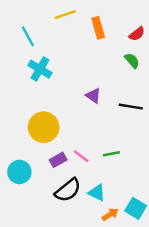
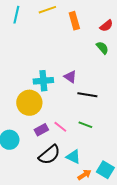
cyan line: (28, 36) -> (16, 15), moved, turned 42
cyan cross: (40, 69) -> (43, 81), moved, turned -36
black line: (131, 107) -> (87, 95), moved
green line: (111, 154) -> (85, 125), turned 32

